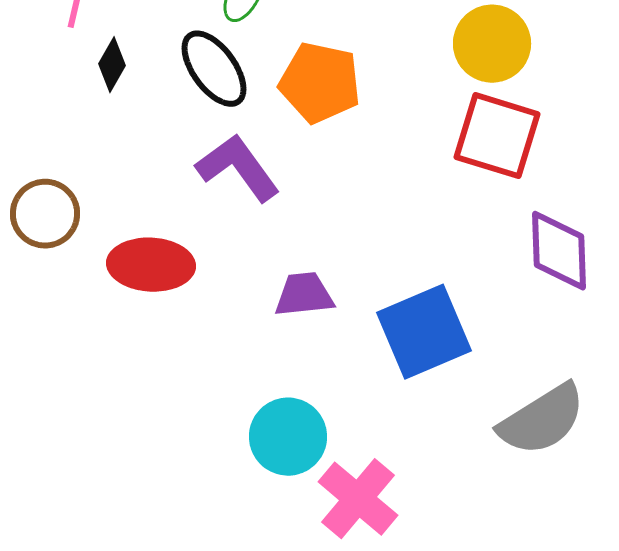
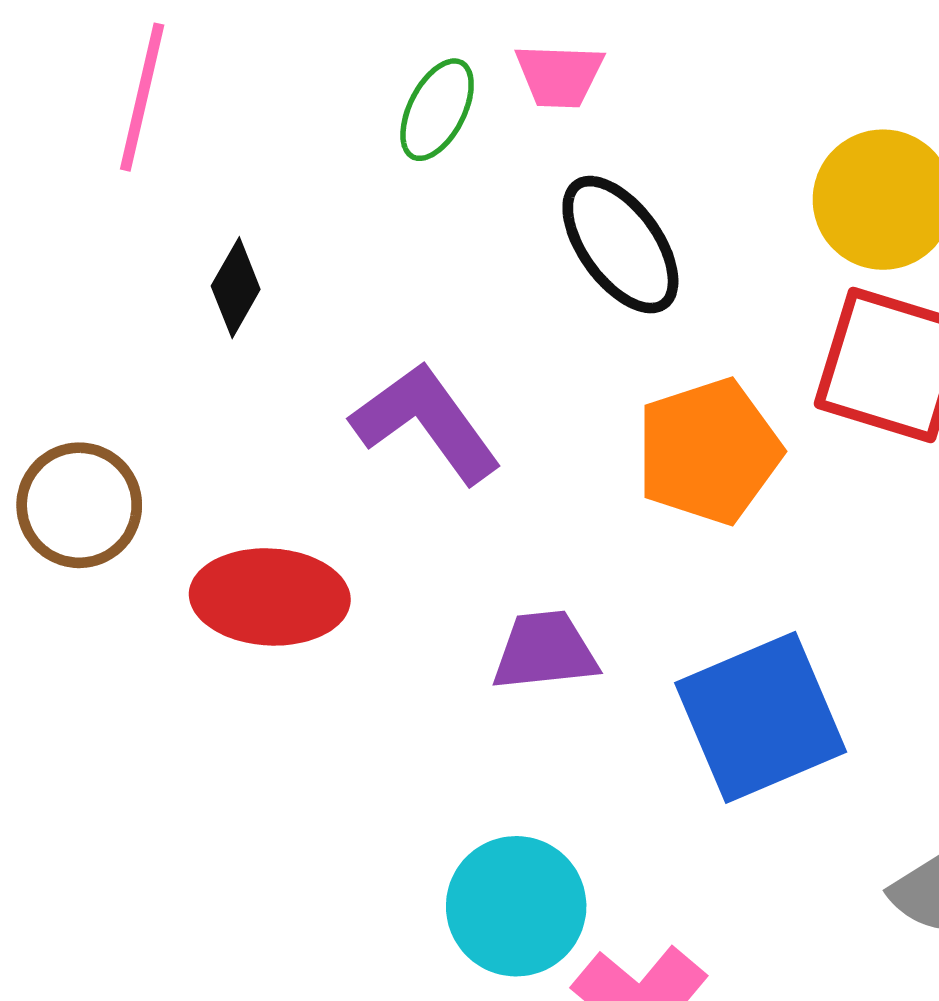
black diamond: (112, 65) -> (236, 288), moved
black ellipse: (214, 69) -> (620, 245), moved
orange pentagon: (320, 83) -> (709, 451), moved, turned -30

